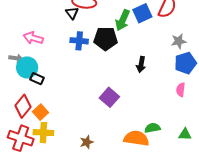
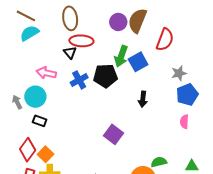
blue square: (142, 13) -> (138, 62), moved
pink arrow: (33, 38) -> (46, 73), moved
blue cross: (79, 41) -> (79, 80), turned -30
gray arrow: (16, 58) -> (17, 102), turned -120
cyan circle: (27, 67) -> (35, 97), moved

